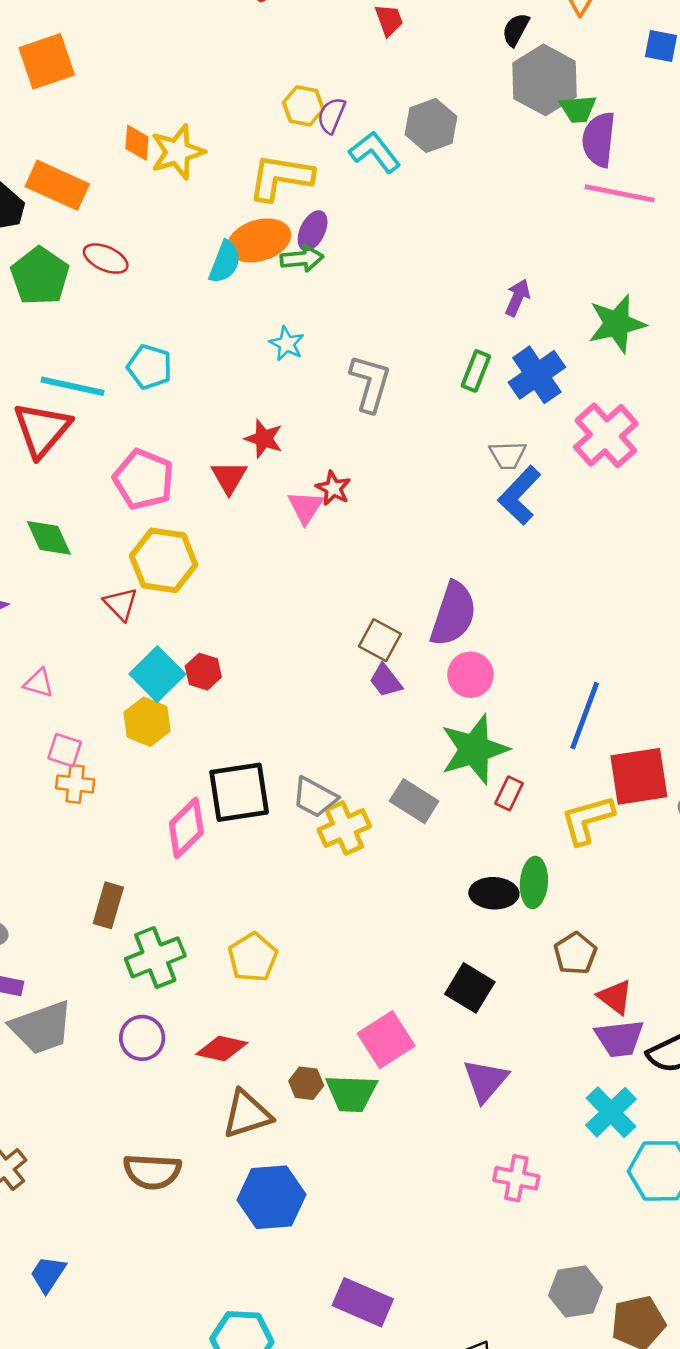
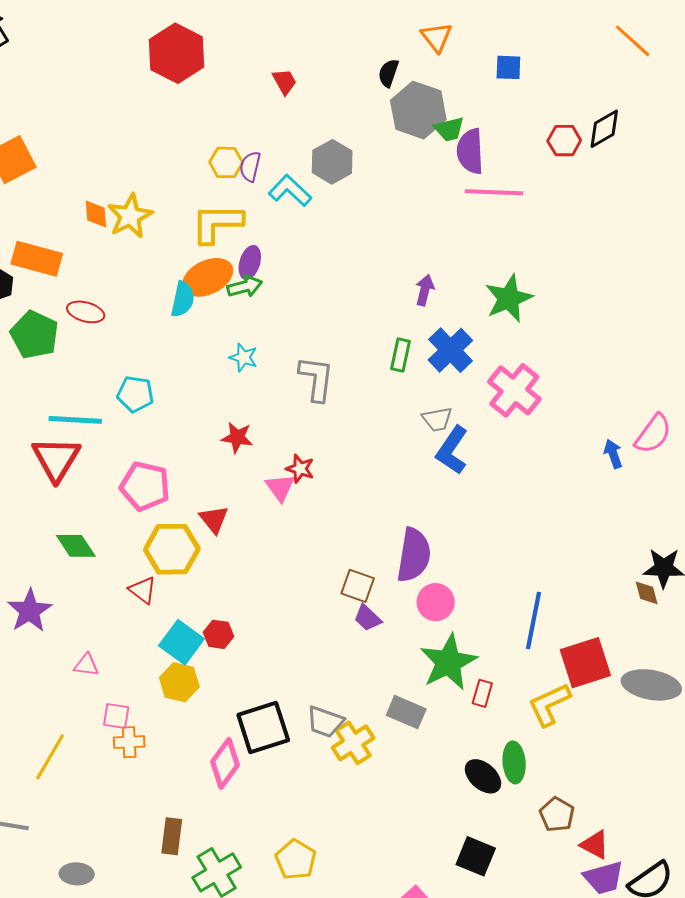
red triangle: (229, 477) -> (214, 519), moved
black ellipse: (494, 893) -> (483, 776), turned 48

